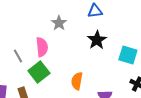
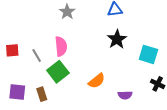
gray star: (59, 23) -> (67, 12), moved
orange semicircle: (77, 81) -> (97, 81), turned -138

